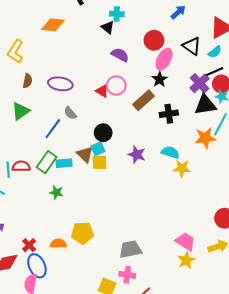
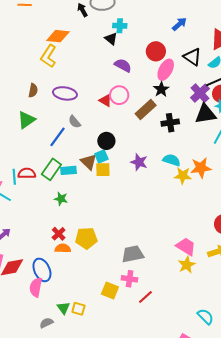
yellow L-shape: (16, 51) -> (48, 56), moved
orange star: (205, 138) -> (201, 168), moved
red cross: (29, 245) -> (59, 234), moved

